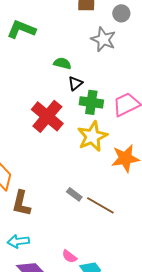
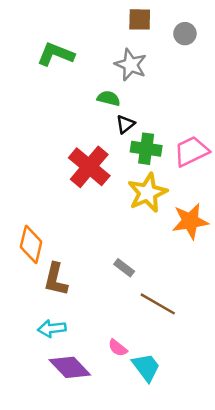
gray star: (103, 39) -> (131, 65), moved
brown line: (100, 205) -> (158, 304), moved

